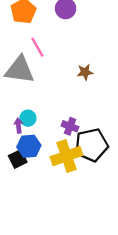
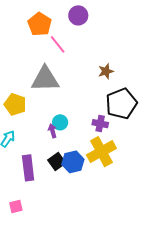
pink line: (37, 47) -> (58, 44), moved
black pentagon: (91, 145) -> (121, 104), moved
blue hexagon: (29, 146) -> (73, 162), moved

